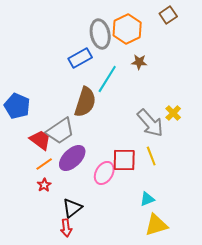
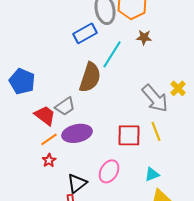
gray trapezoid: (60, 131) -> (65, 106), size x0.7
purple ellipse: (72, 158) -> (77, 133), turned 32
pink ellipse: (104, 173) -> (109, 171), moved

